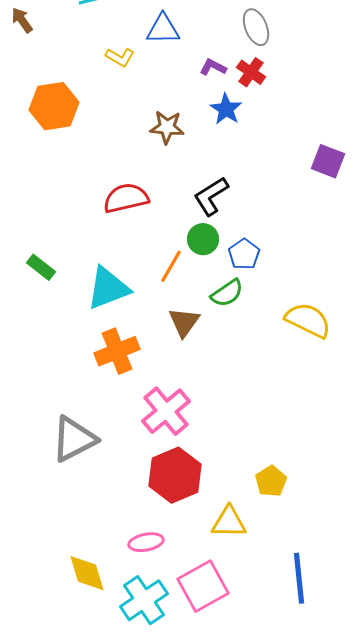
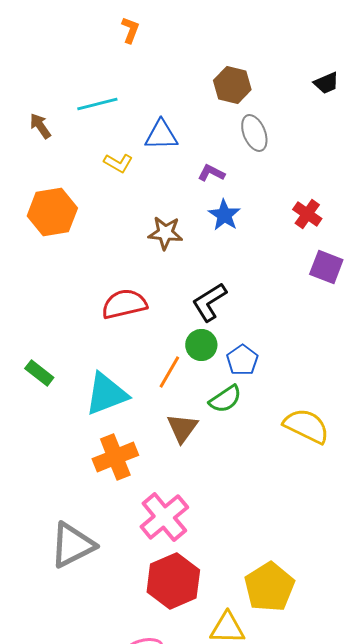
brown arrow: (22, 20) -> (40, 126), moved
red cross: (251, 72) -> (307, 214), moved
yellow pentagon: (271, 481) -> (269, 587), size x1.6

